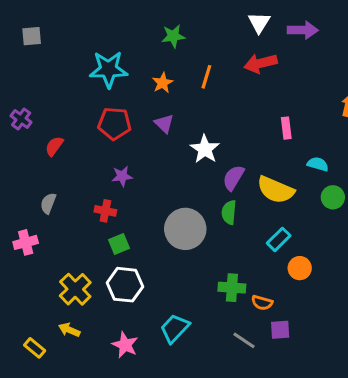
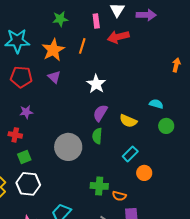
orange star: (163, 83) -> (53, 50), size x1.6
pink rectangle: (286, 128) -> (96, 21), moved
white star: (205, 149) -> (96, 84), moved
yellow semicircle: (276, 190) -> (128, 121), size x0.7

